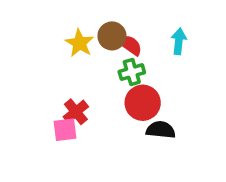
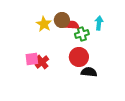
red semicircle: (130, 45) -> (72, 25), turned -32
green cross: (132, 72) -> (82, 34), moved
pink square: (65, 130) -> (32, 59), moved

